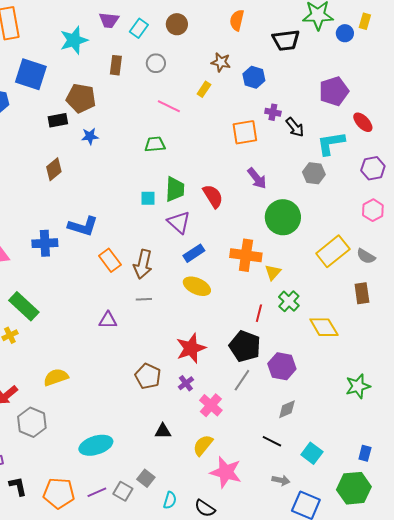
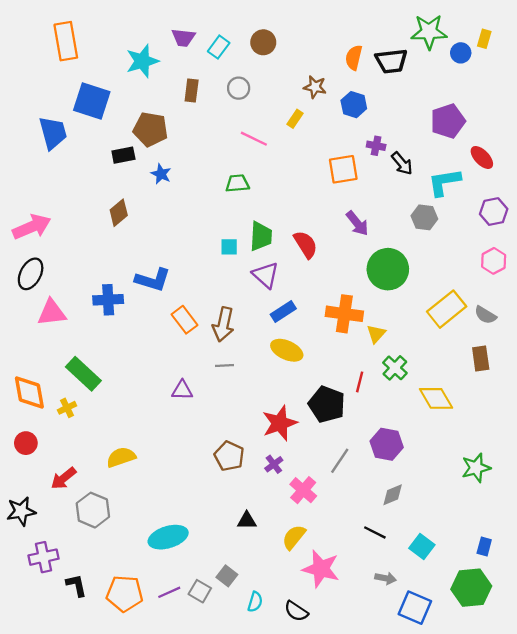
orange semicircle: (237, 20) -> (354, 58), moved
blue star: (90, 136) -> (161, 174), turned 30
black pentagon: (245, 346) -> (327, 404), moved

